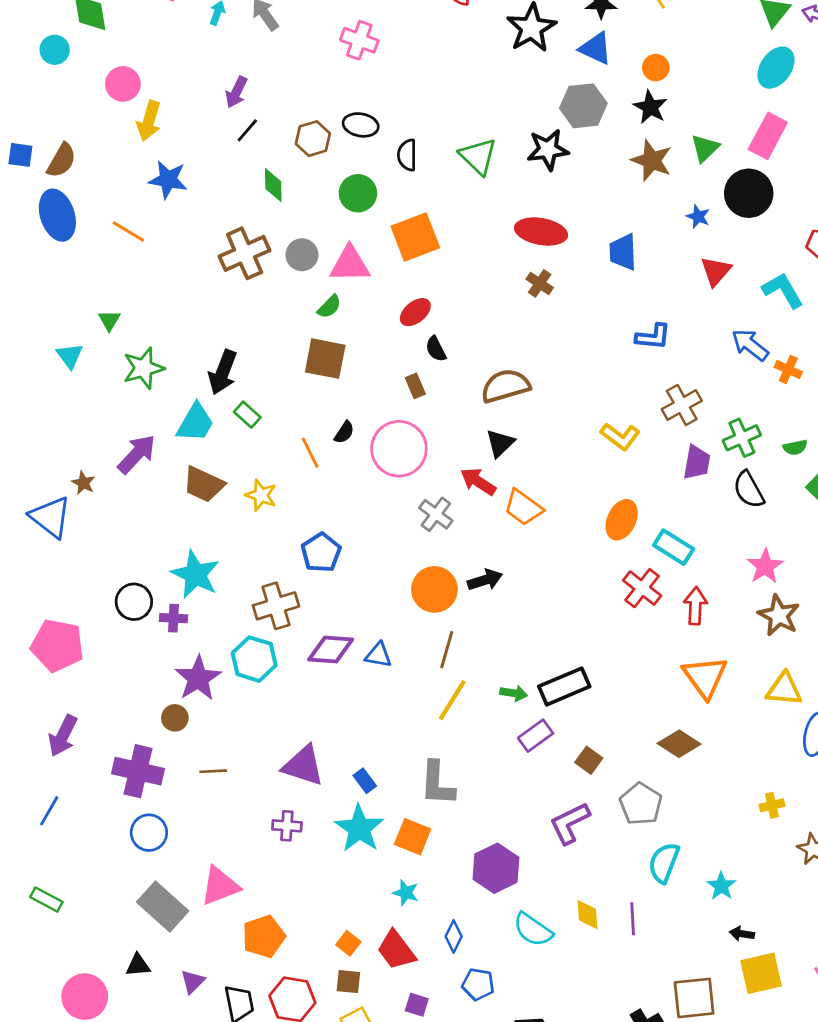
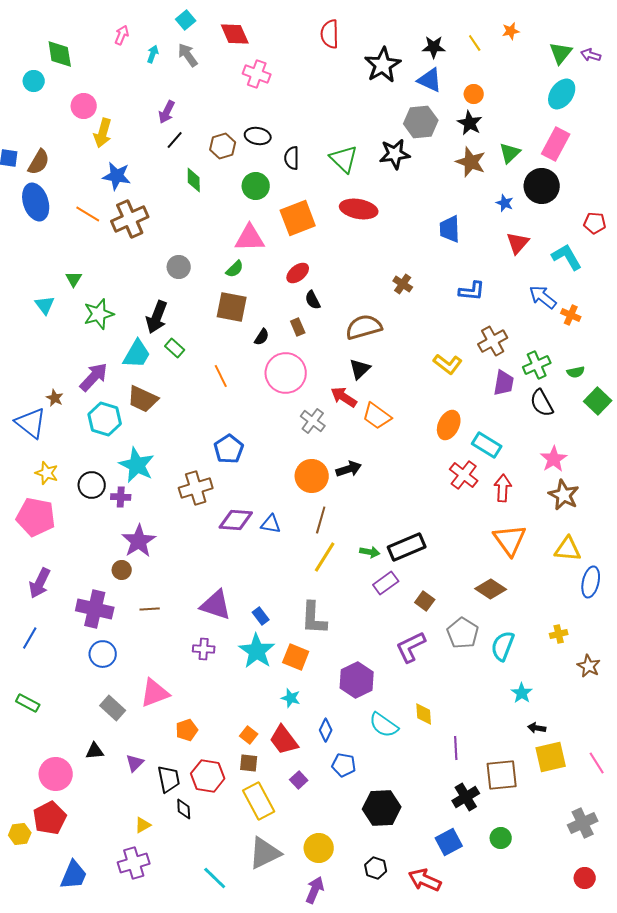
red ellipse: (541, 232) -> (359, 209), moved
brown cross: (245, 253) -> (130, 219), moved
gray circle: (302, 255) -> (179, 267), moved
brown cross: (540, 283) -> (403, 284), moved
black semicircle: (344, 432) -> (262, 337), moved
yellow star: (261, 495) -> (47, 473), moved
cyan hexagon: (254, 659) -> (105, 419), moved
cyan semicircle: (664, 863) -> (503, 646), moved
gray rectangle: (163, 906) -> (113, 708), size x0.7
purple line: (633, 919) -> (456, 748), moved
orange pentagon: (264, 936) -> (187, 730), size x0.7
purple square: (417, 1005) -> (299, 780), turned 30

